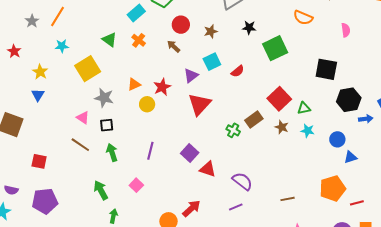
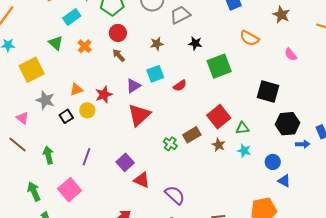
cyan rectangle: (136, 13) -> (72, 17), moved
red circle: (181, 25) -> (118, 33), moved
pink semicircle: (346, 30) -> (291, 54), turned 144
black square: (107, 125) -> (66, 116), moved, turned -32
blue triangle: (350, 157) -> (284, 181), turned 40
pink square: (136, 185) -> (70, 190), size x1.6

